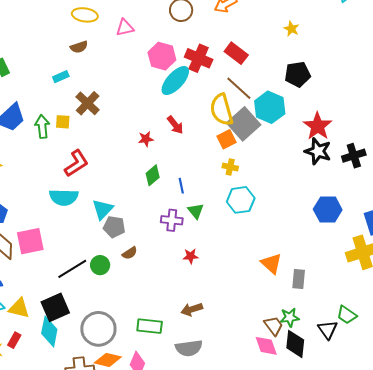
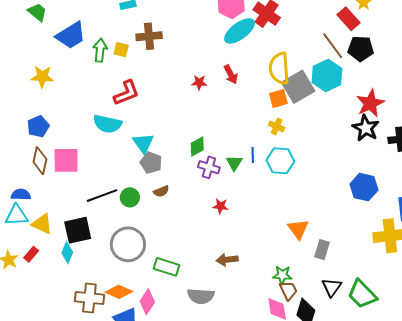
red rectangle: (236, 53) -> (349, 19), moved
brown line: (239, 88) -> (333, 46), moved
brown cross: (88, 103) -> (149, 36), turned 30
green diamond: (153, 175) -> (197, 146), moved
blue line: (181, 186) -> (253, 155), moved
cyan triangle: (103, 209) -> (143, 143), turned -30
brown arrow: (192, 309) -> (227, 260), moved
green trapezoid: (347, 315) -> (362, 294), size x1.5
green star: (290, 317) -> (282, 275), moved
gray circle: (98, 329) -> (128, 244), moved
black triangle: (328, 330) -> (332, 287), moved
cyan diamond: (49, 331) -> (67, 253), size x0.7

